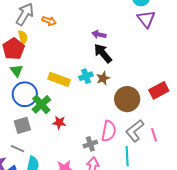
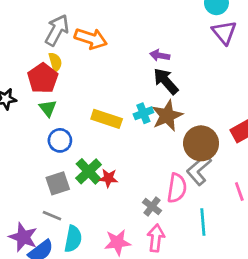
orange arrow: (49, 21) -> (91, 39), size x1.6
brown star: (103, 78) -> (167, 116), size x1.6
blue circle: (25, 94) -> (60, 140), size x0.7
green cross: (41, 104) -> (89, 171), moved
gray L-shape: (135, 131) -> (199, 170), moved
gray cross: (90, 144) -> (152, 207), turned -32

